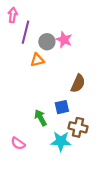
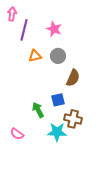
pink star: (64, 40) -> (54, 29), moved
gray circle: (47, 42) -> (58, 56), moved

